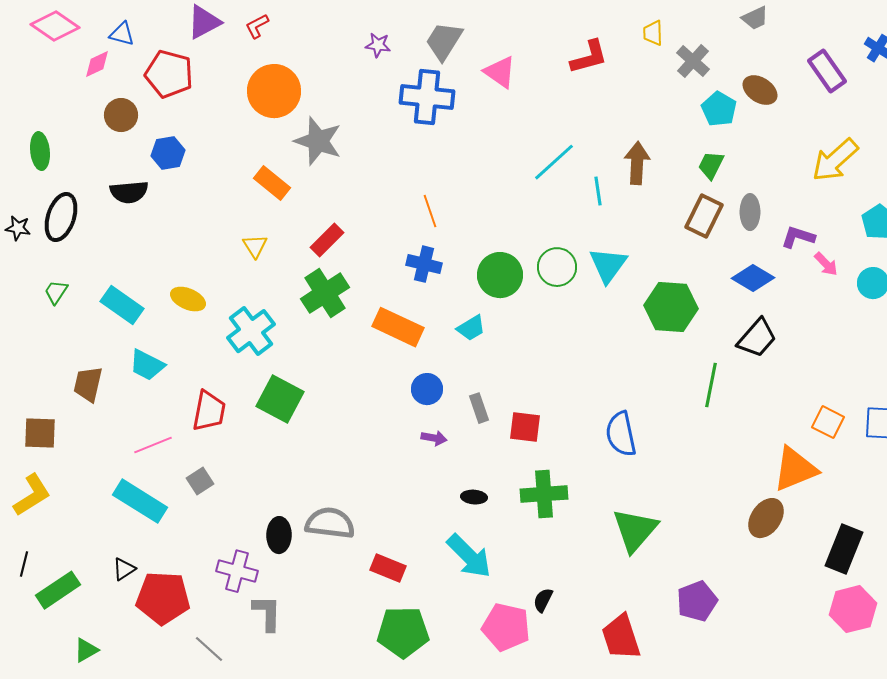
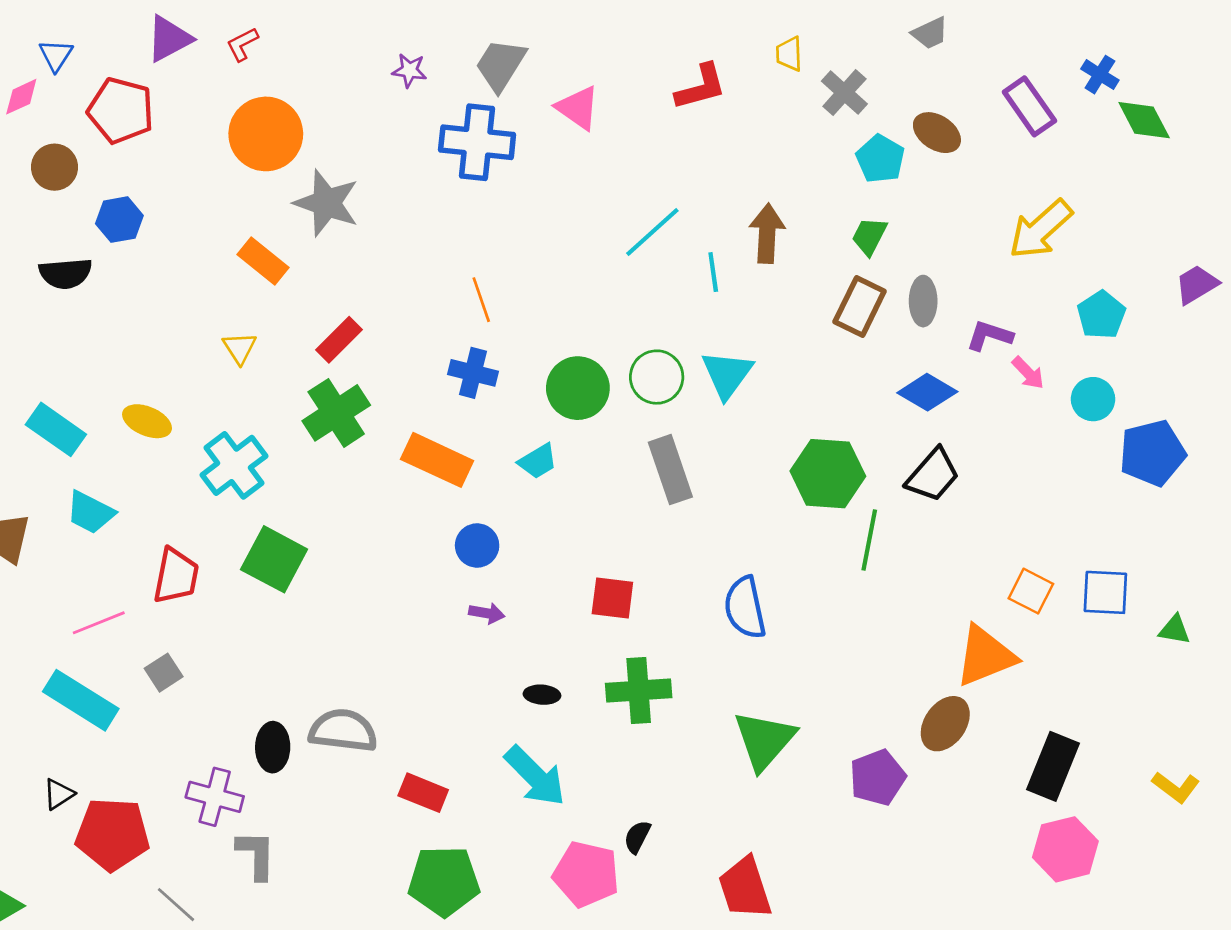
blue triangle: (122, 34) -> (56, 55), turned 48
green hexagon: (671, 307) -> (828, 474), moved
gray rectangle: (479, 408) -> (670, 470), moved, size x1.6
purple pentagon: (697, 601) -> (878, 778), moved

